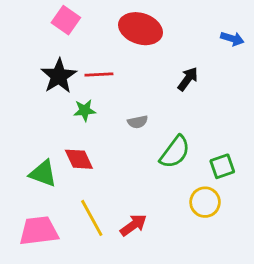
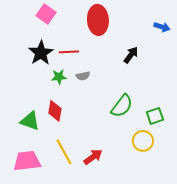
red ellipse: (141, 29) -> (98, 20), turned 68
gray semicircle: (138, 122) -> (83, 76), moved
red diamond: (79, 159) -> (55, 111), turned 35

